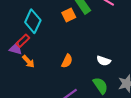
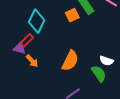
orange semicircle: (67, 61) -> (70, 61), size x1.5
green semicircle: (100, 86) -> (99, 74), moved

